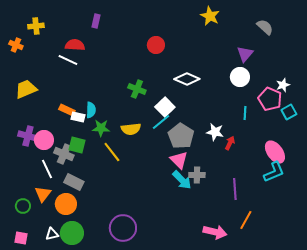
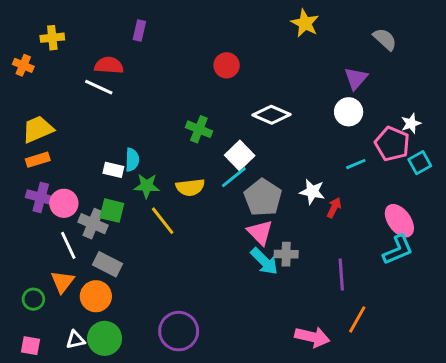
orange rectangle: (67, 110) -> (38, 160), moved, turned -42
cyan line: (245, 113) -> (356, 164), turned 64

